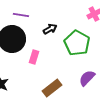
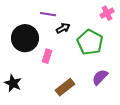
purple line: (21, 15) -> (48, 14), moved

